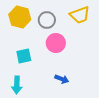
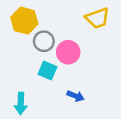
gray circle: (47, 20) -> (44, 41), moved
cyan square: (24, 56) -> (47, 70), moved, turned 35

